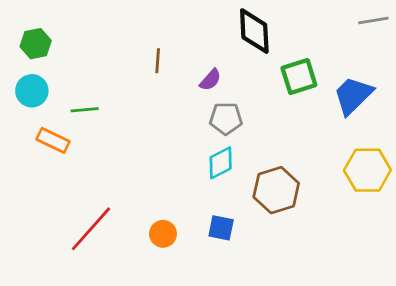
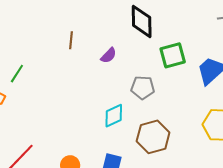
green line: (85, 110) -> (17, 74), turned -54
gray pentagon: (226, 118) -> (143, 88), moved

